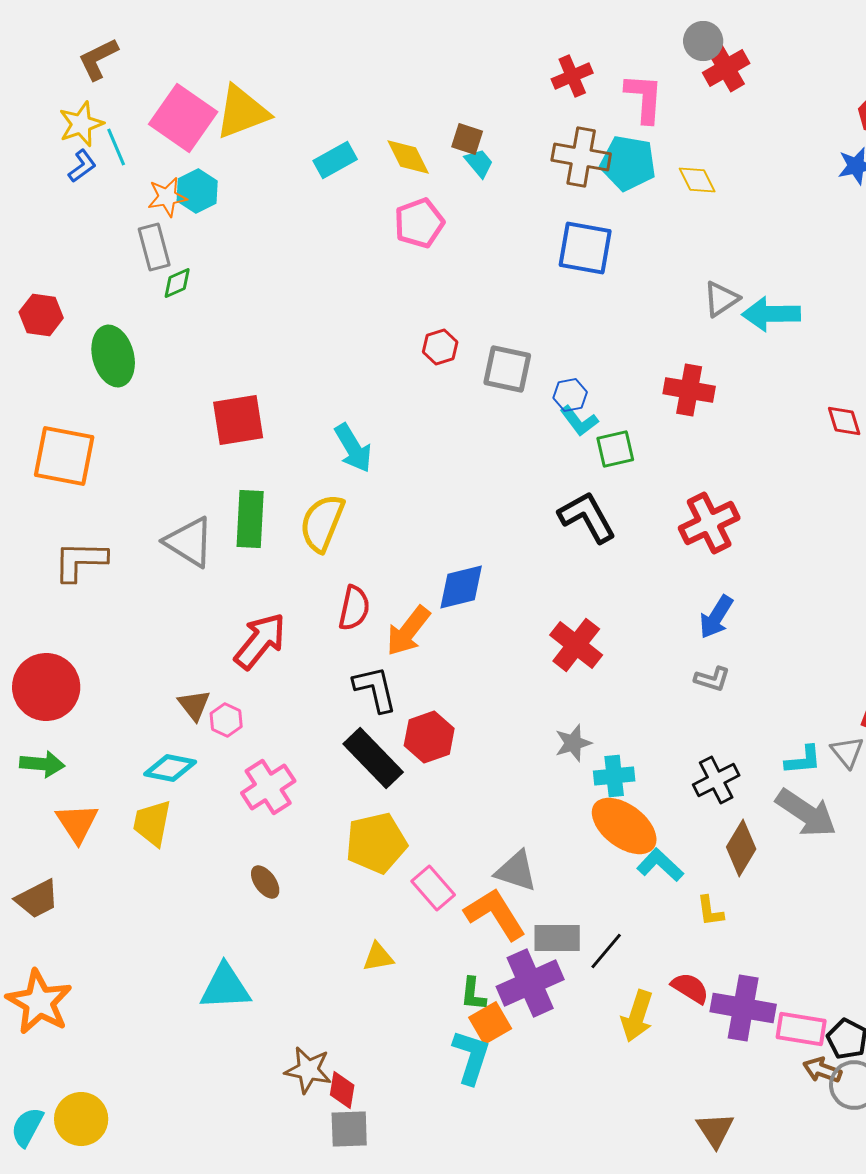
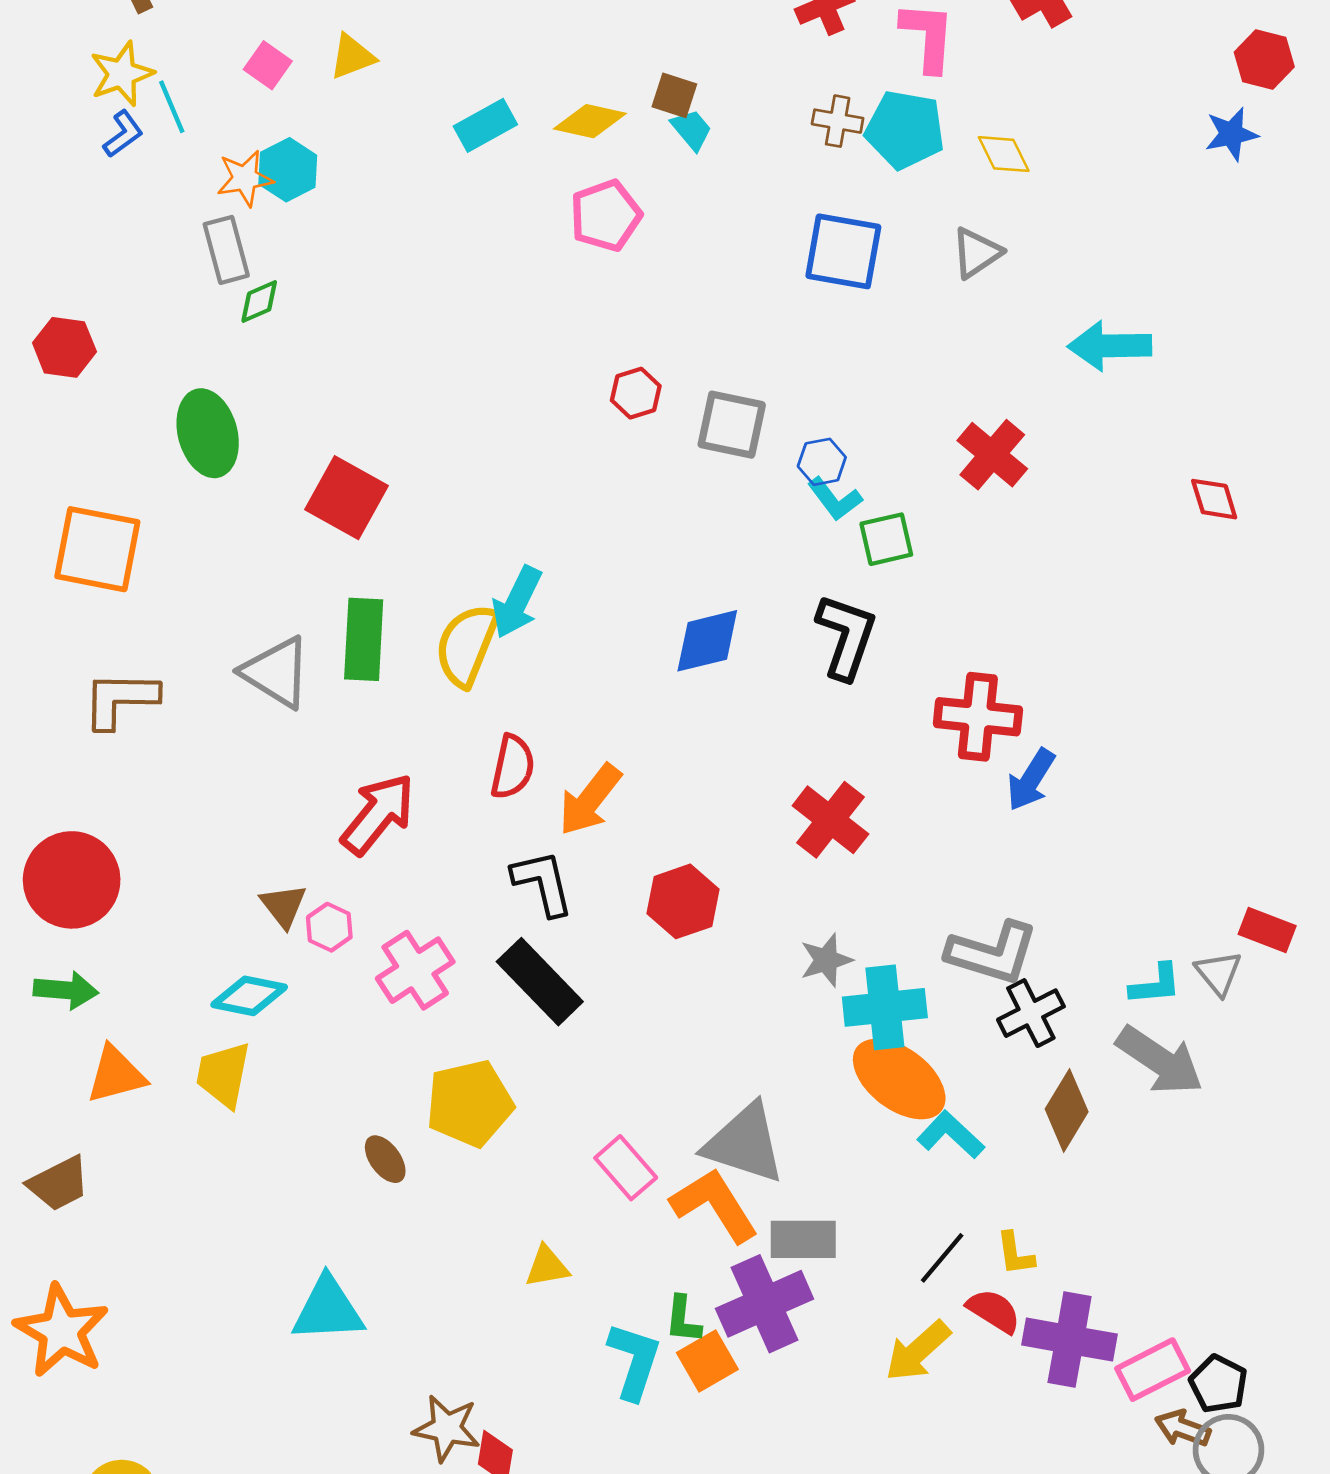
yellow triangle: (242, 112) -> (352, 57), size x0.6
pink square: (183, 118) -> (268, 65), size x0.5
yellow diamond: (408, 157) -> (590, 121), turned -51
brown cross: (581, 157) -> (838, 121), size x0.6
gray triangle: (721, 299) -> (976, 253), moved
green ellipse: (113, 356) -> (208, 433), moved
red cross: (689, 390) -> (992, 455), turned 30
red square: (238, 420) -> (346, 498), turned 38
cyan arrow: (353, 448) -> (517, 602), moved, turned 57
black L-shape: (587, 517) -> (846, 637), turned 48
red cross: (709, 523) -> (978, 717), moved, turned 32
blue diamond: (461, 587) -> (707, 641), moved
gray L-shape: (712, 679) -> (992, 953), moved, size x1.8
red hexagon: (429, 737) -> (683, 901), moved
cyan cross: (614, 776) -> (885, 1007), size x1.4
pink cross: (268, 787) -> (415, 970), moved
orange triangle: (77, 823) -> (116, 1075), turned 48
yellow pentagon: (376, 843) -> (470, 1103), moved
gray triangle: (516, 871) -> (745, 1143), size x1.4
yellow L-shape: (710, 911) -> (1015, 1254), moved
black line: (606, 951) -> (942, 1258), moved
yellow arrow: (637, 1016) -> (918, 1351), turned 30
pink rectangle: (801, 1029) -> (1153, 1370), turned -36
cyan L-shape: (471, 1057) -> (634, 1361), moved

